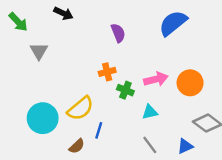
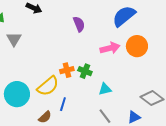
orange cross: (107, 72) -> (67, 70), moved
pink arrow: (156, 79) -> (110, 48), moved
orange circle: (190, 83) -> (137, 46), moved

